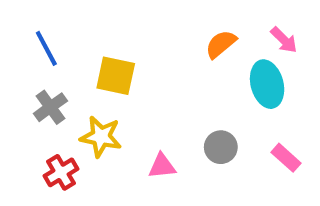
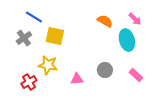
orange semicircle: (221, 44) -> (105, 21), turned 70
blue line: (46, 48) -> (34, 17), moved, turned -30
gray cross: (50, 107) -> (24, 38), moved

